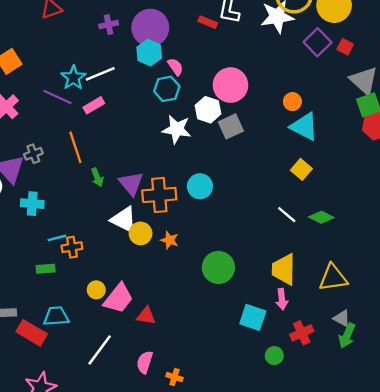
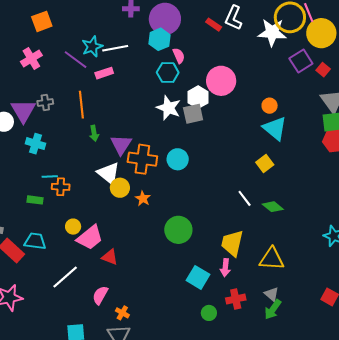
gray square: (231, 126) -> (193, 114), moved

